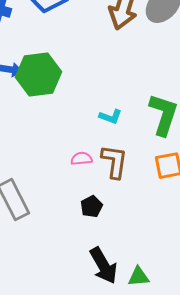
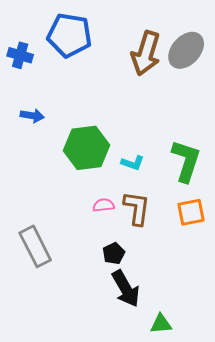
green hexagon: (38, 75) -> (86, 148), moved
black arrow: (103, 266) -> (126, 289), moved

